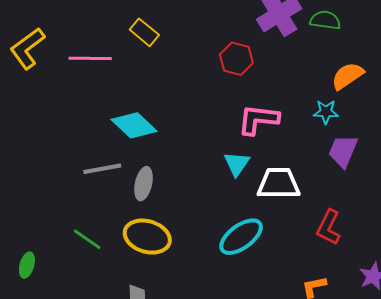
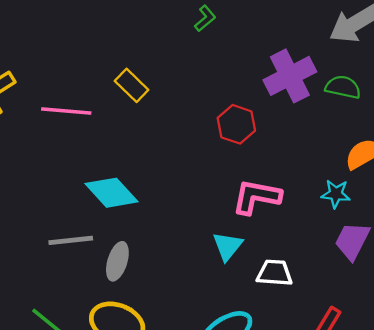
white trapezoid: (279, 183) -> (275, 273), size x0.7

